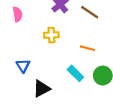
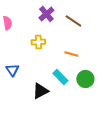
black triangle: (42, 89) -> (40, 91), moved

